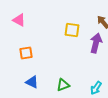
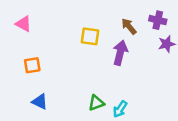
green triangle: (63, 85) -> (96, 103), moved

